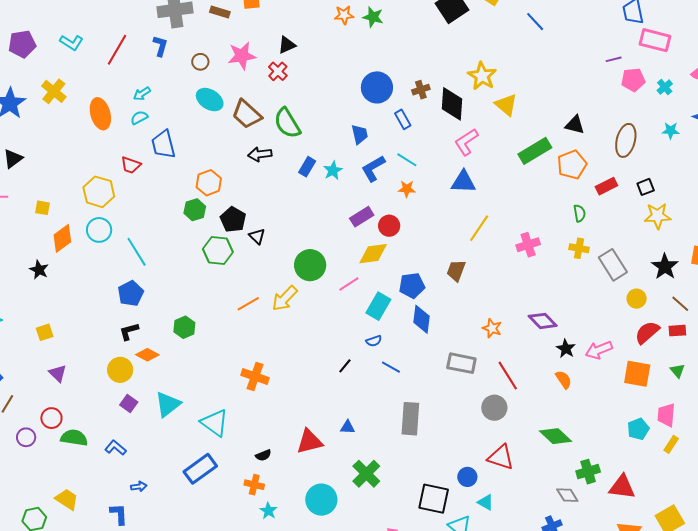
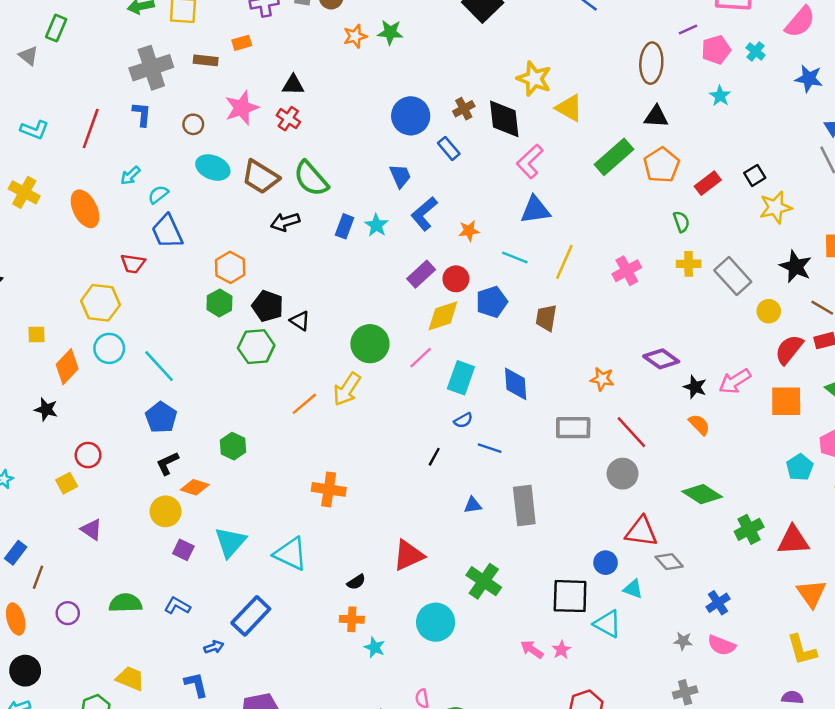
black triangle: (287, 45) -> (293, 85), turned 36
cyan semicircle: (139, 118) -> (158, 194), moved
cyan star: (671, 131) -> (720, 96), moved, turned -30
brown ellipse: (626, 140) -> (651, 63), moved
cyan line: (407, 160) -> (515, 258), moved
blue pentagon: (412, 285) -> (492, 302), moved
red circle: (51, 418) -> (88, 455), moved
blue triangle: (348, 427) -> (473, 505), moved
blue rectangle: (200, 469) -> (251, 616), moved
gray diamond: (567, 495) -> (669, 562), moved

